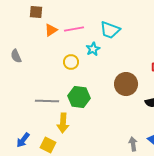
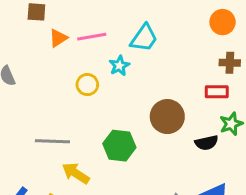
cyan trapezoid: (110, 30) -> (144, 38), turned -75
green hexagon: (79, 97) -> (119, 146), moved
yellow arrow: (63, 123) -> (76, 173), turned 120

